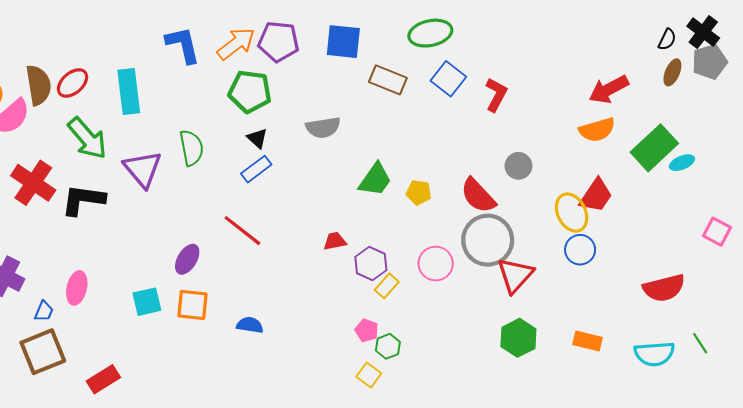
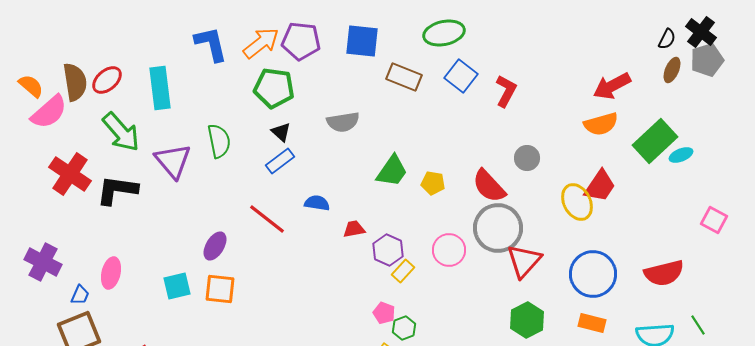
blue circle: (580, 250) -> (593, 274), moved, size x1.6
blue semicircle: (250, 325) -> (317, 203), moved

